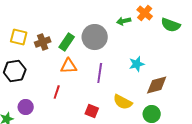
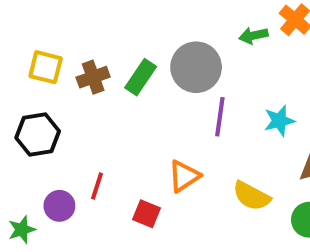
orange triangle: (69, 66) -> (184, 176), moved, turned -30
purple line: (100, 73) -> (220, 117), moved
red line: (57, 92) -> (97, 186), moved
red square: (92, 111) -> (147, 214), moved

